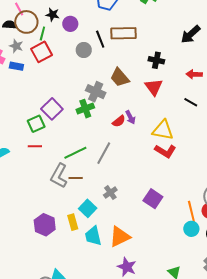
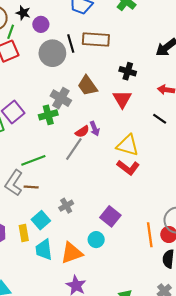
gray circle: (84, 50) -> (52, 53), size x1.6
gray line: (104, 153) -> (74, 149), moved
cyan circle: (191, 229) -> (96, 240), moved

